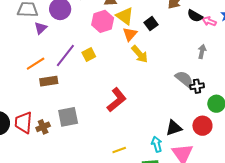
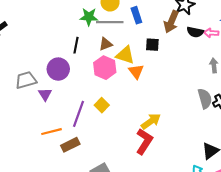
black square: (151, 24) -> (152, 45), moved, turned -32
yellow arrow: (140, 54) -> (151, 121), moved, turned -66
orange line: (36, 64) -> (51, 132), turned 36
gray semicircle: (184, 79) -> (205, 99), turned 54

